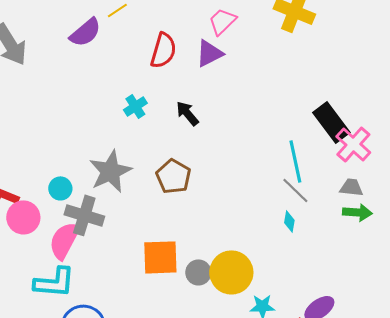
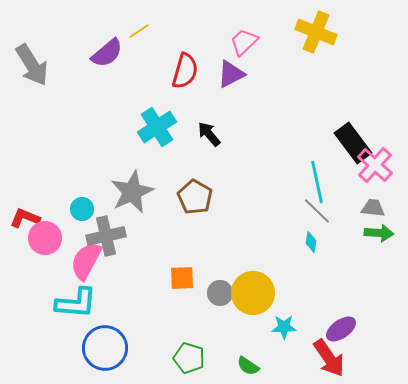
cyan cross: (135, 106) -> (157, 127), size x1.6
gray cross: (84, 215) -> (106, 236), turned -30
orange square: (160, 257) -> (182, 278), size x0.7

